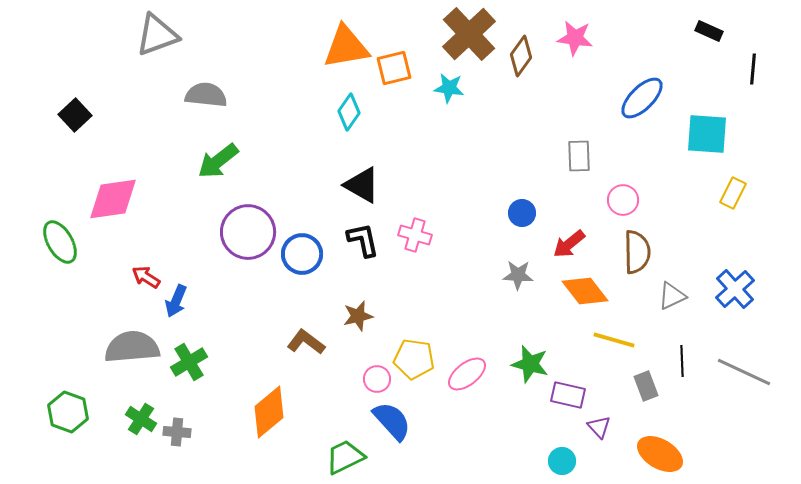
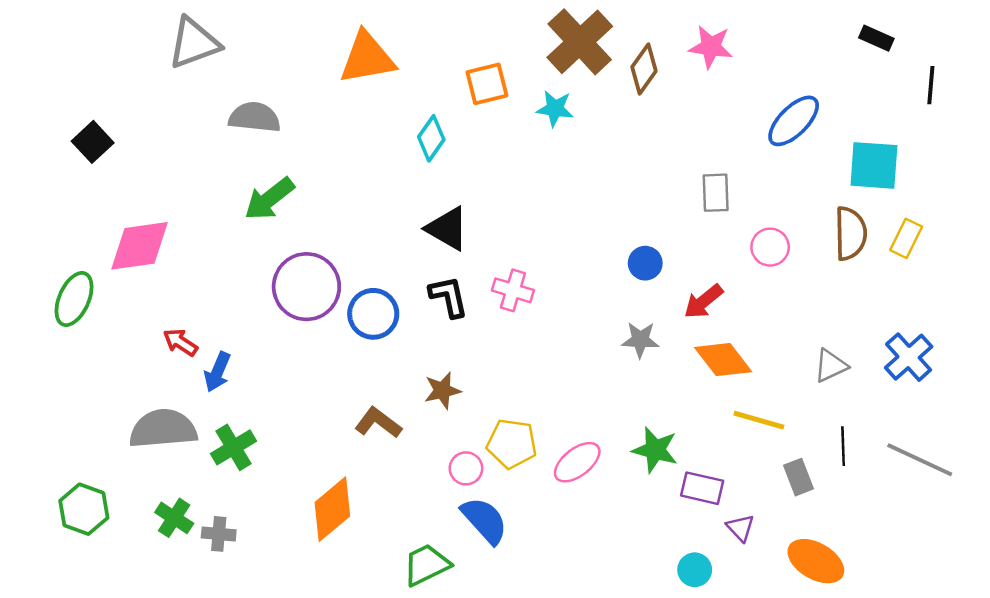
orange triangle: (346, 47) -> (367, 58), moved
green ellipse: (60, 242) -> (74, 299), turned 54
brown semicircle: (637, 252) -> (850, 233), moved

